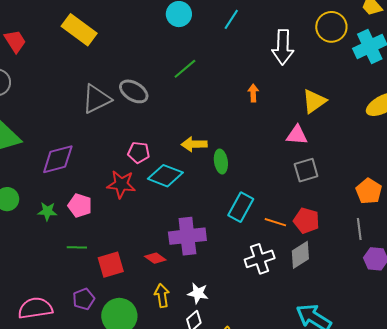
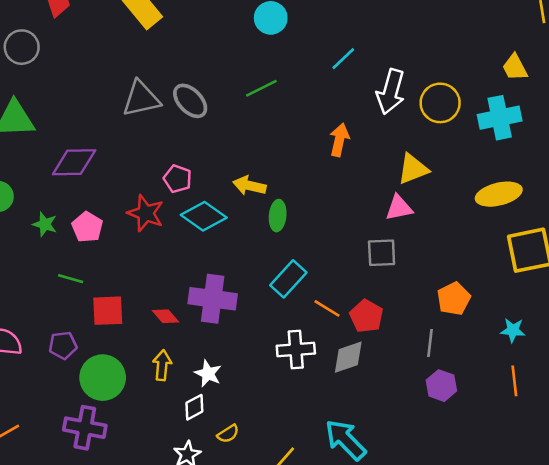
cyan line: (231, 19) -> (343, 59), moved
yellow circle: (331, 27) -> (440, 103), moved
orange arrow: (253, 93) -> (339, 140), size x1.4
pink triangle: (297, 135) -> (399, 208), moved, turned -30

